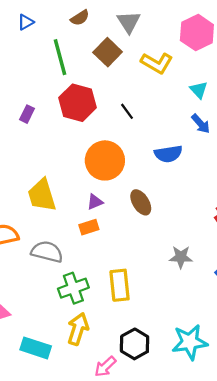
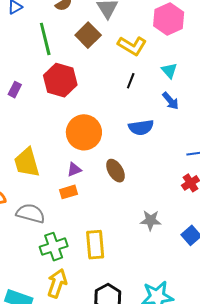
black line: (127, 111) -> (131, 81), moved, turned 56

